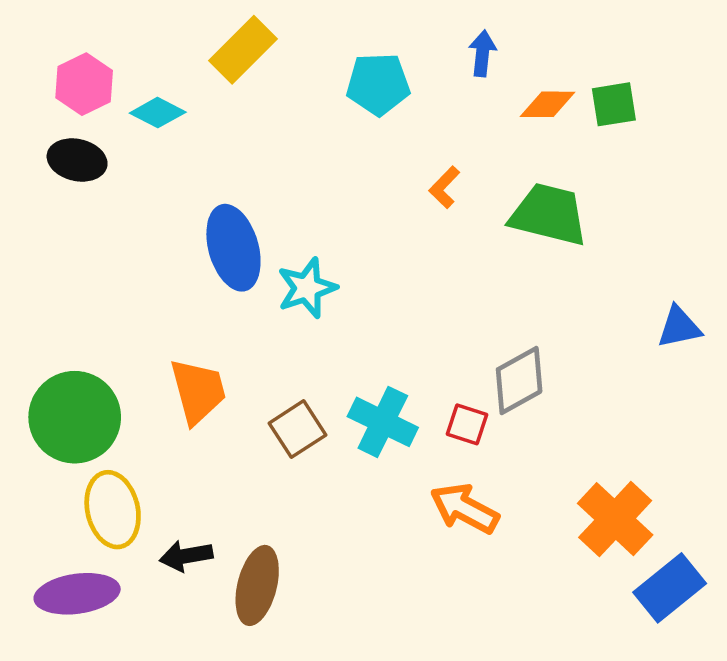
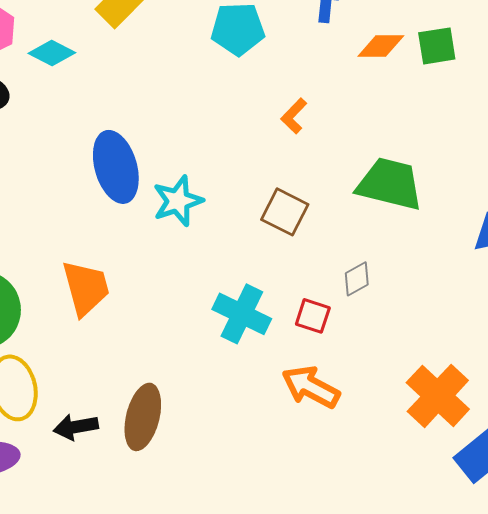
green trapezoid: (549, 215) -> (390, 184), moved
gray diamond: (519, 380) -> (357, 279), size x0.6
brown square: (297, 429) -> (285, 212), moved, turned -30
brown ellipse: (257, 585) -> (143, 417), moved

